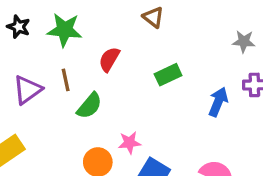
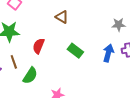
green rectangle: (168, 75) -> (75, 51), turned 70
blue arrow: (218, 102) -> (108, 53), moved

